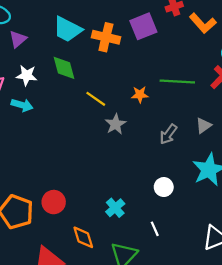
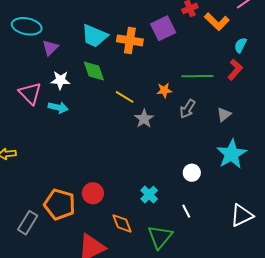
gray arrow: (168, 134) -> (188, 109), moved

